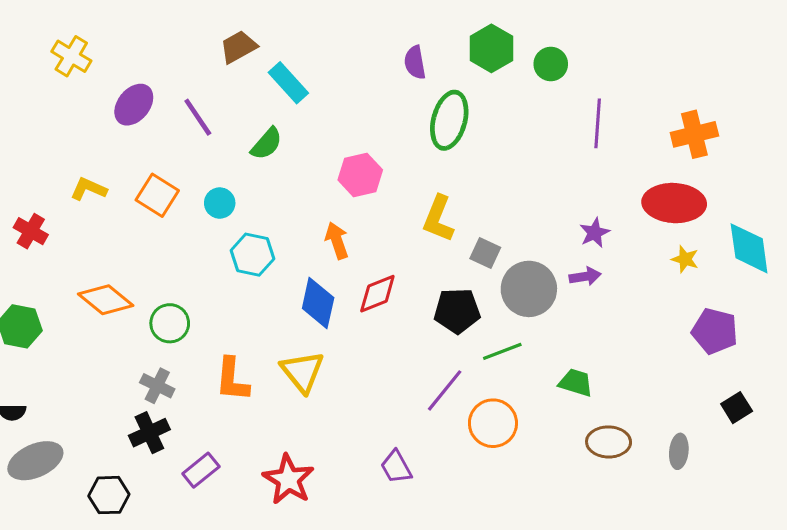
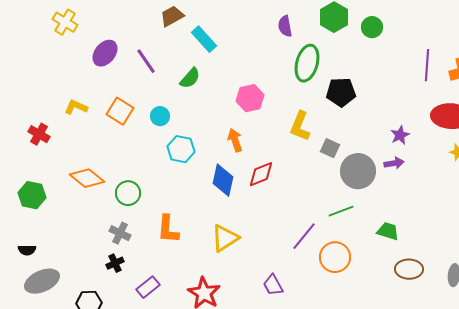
purple line: (598, 123) -> (427, 65), moved
black pentagon: (457, 311) -> (341, 92), moved
yellow triangle: (302, 372) -> (225, 238), moved, turned 36
black cross: (149, 433) -> (115, 263), size x0.7

